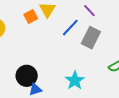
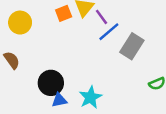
purple line: (89, 11) -> (101, 17), moved
cyan star: (75, 80) -> (90, 97), moved

